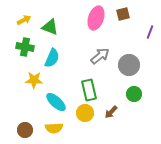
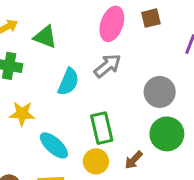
gray arrow: (100, 56) -> (108, 66), moved
cyan semicircle: (52, 58) -> (68, 82), moved
green circle: (134, 94) -> (167, 134), size x1.5

